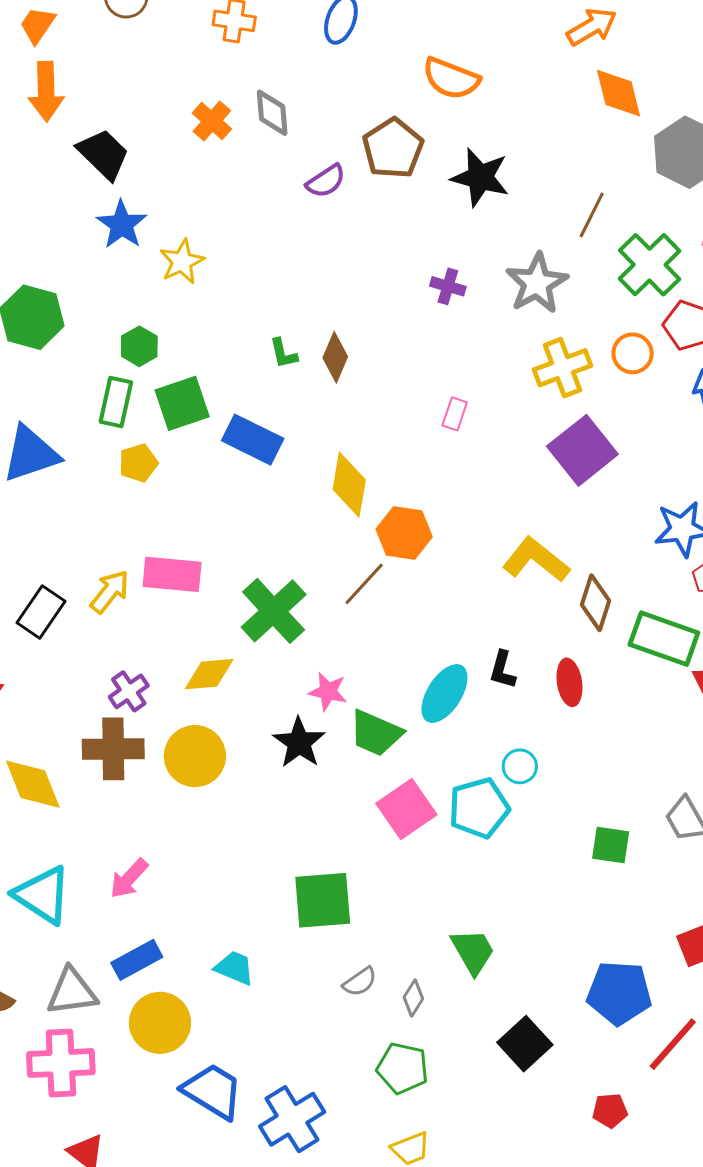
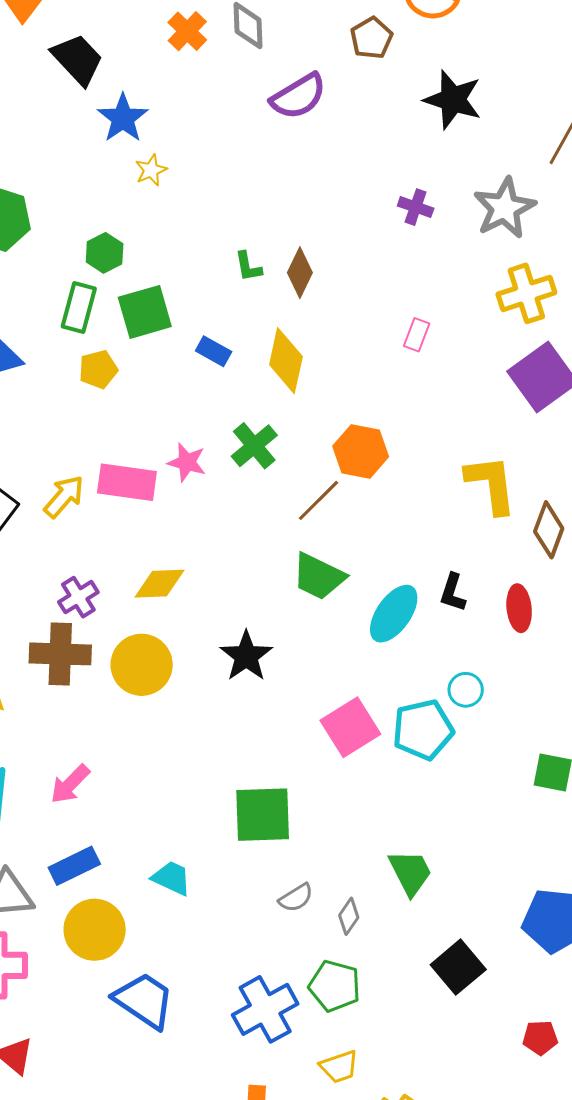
brown pentagon: (393, 148) -> (371, 38), moved, size x0.7
purple semicircle: (326, 181) -> (298, 96), size x1.4
blue star: (122, 225) -> (123, 118), moved
yellow star: (182, 262) -> (151, 170), size x0.7
blue rectangle: (253, 440) -> (214, 351), size x0.6
yellow diamond: (349, 485) -> (286, 361), moved
yellow L-shape: (536, 560) -> (491, 484), turned 42
green cross: (274, 611) -> (254, 446), moved, size x0.7
pink star: (328, 692) -> (187, 462), moved
green trapezoid: (376, 733) -> (319, 576), moved
blue cross: (292, 1119) -> (265, 1009), moved

